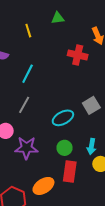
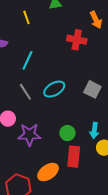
gray line: (24, 105) -> (25, 92), turned -60
gray square: (91, 105) -> (92, 89), turned -30
cyan ellipse: (63, 118) -> (54, 89), moved

